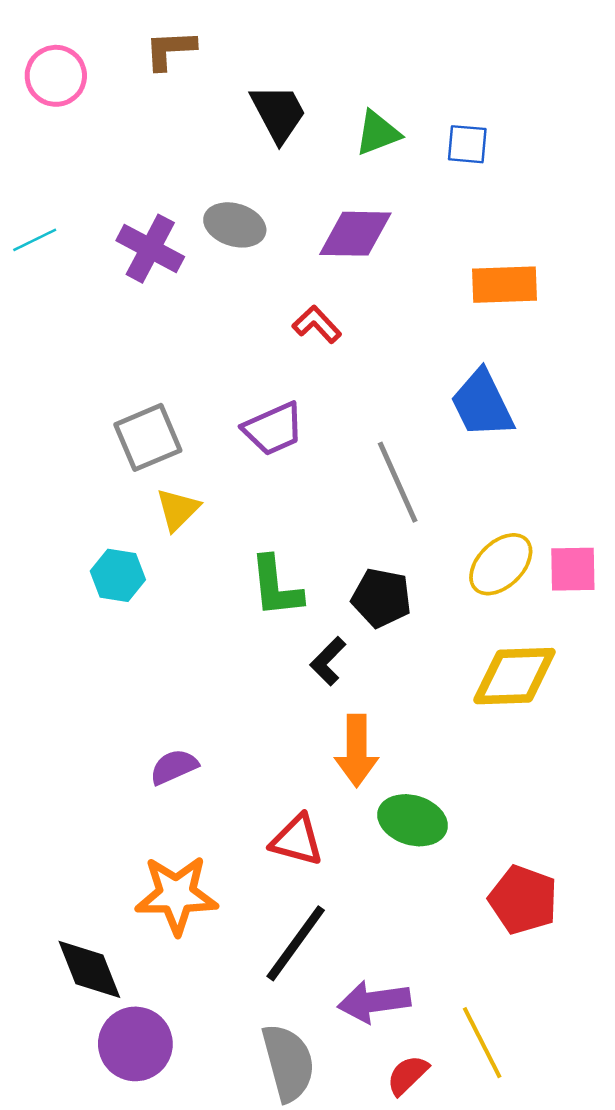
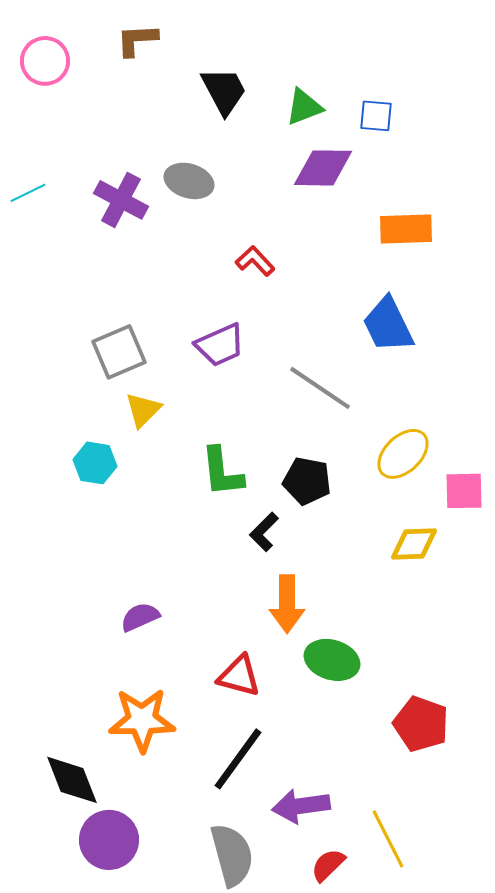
purple diamond: (355, 234) -> (323, 168), moved
gray line: (398, 482) -> (320, 388), turned -32
pink square: (573, 569) -> (464, 491), moved
yellow diamond: (514, 676) -> (414, 544), size x0.7

